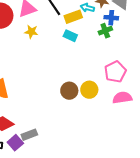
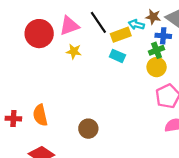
yellow circle: (89, 90) -> (157, 67), moved
brown circle: (69, 91) -> (88, 129), moved

